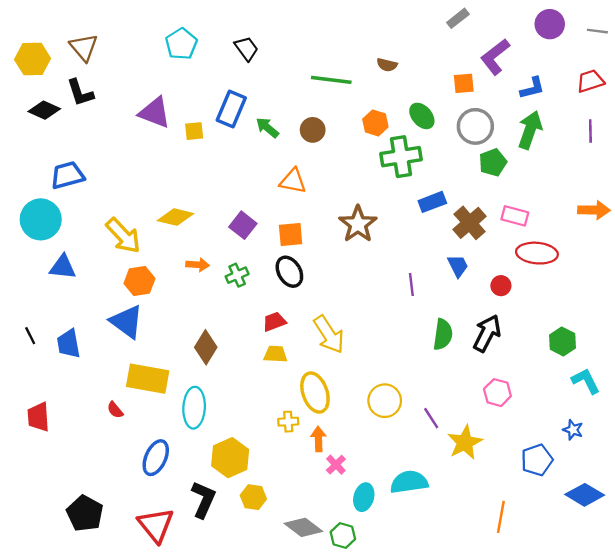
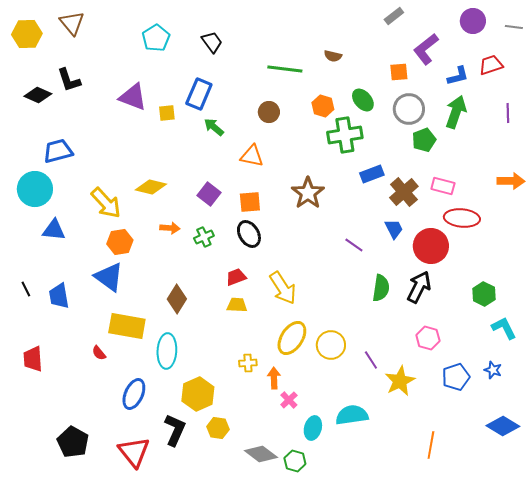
brown triangle: (84, 47) -> (72, 23), moved
yellow hexagon: (33, 59) -> (27, 34), moved
red trapezoid: (590, 81) -> (491, 65), moved
green arrow: (267, 128) -> (214, 127), moved
purple line: (411, 284) -> (354, 245), turned -48
red circle: (501, 286) -> (431, 246), size x2.0
yellow ellipse: (315, 393) -> (292, 338), moved, turned 52
blue pentagon: (537, 460) -> (456, 377), moved

